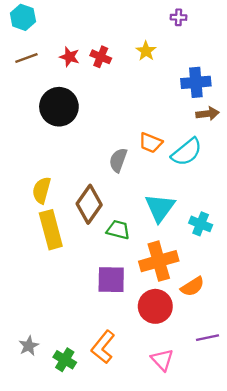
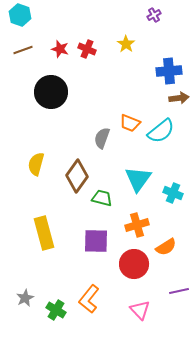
purple cross: (178, 17) -> (154, 15), turned -32
yellow rectangle: (51, 230) -> (44, 233), moved
orange cross: (159, 261) -> (137, 225), size x0.7

